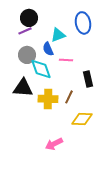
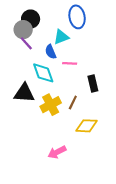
blue ellipse: (83, 23) -> (77, 17), moved
purple line: (25, 31) -> (26, 43), moved, turned 72
gray circle: (27, 55) -> (23, 30), moved
yellow cross: (48, 99) -> (51, 105), turned -30

